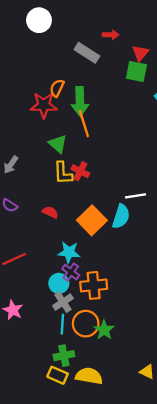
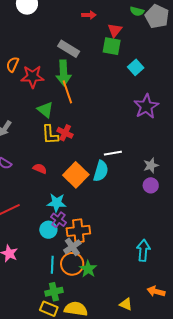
gray rectangle: (87, 53) -> (69, 49), moved
orange semicircle: (57, 88) -> (13, 64), moved
gray cross: (63, 302) -> (72, 247), moved

